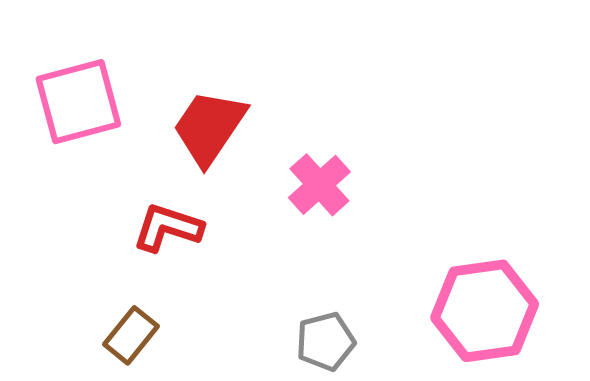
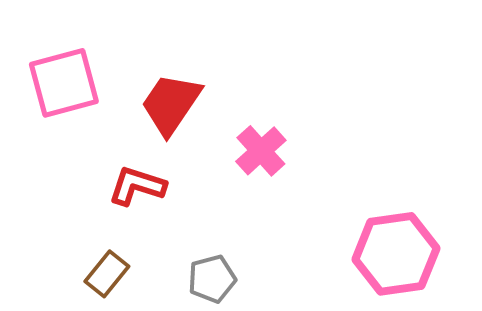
gray pentagon: (326, 341) -> (212, 279), moved

